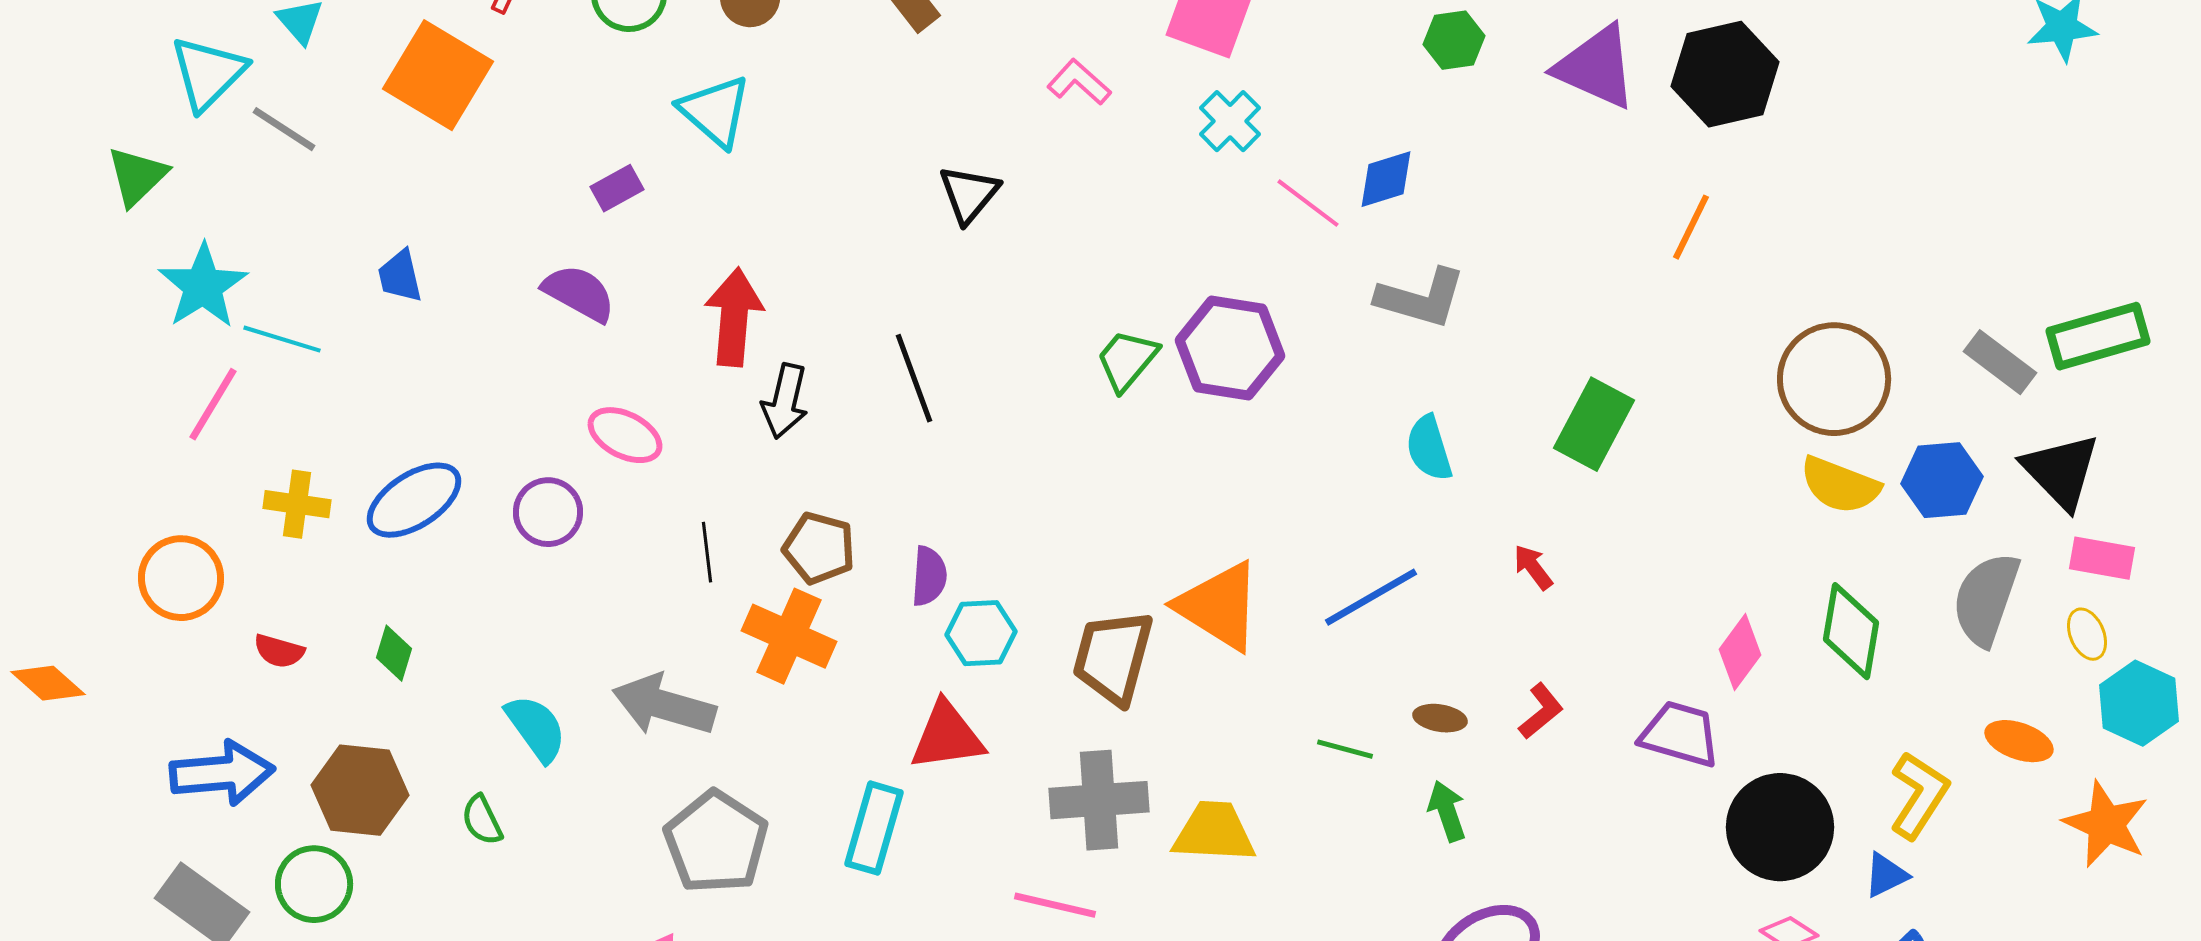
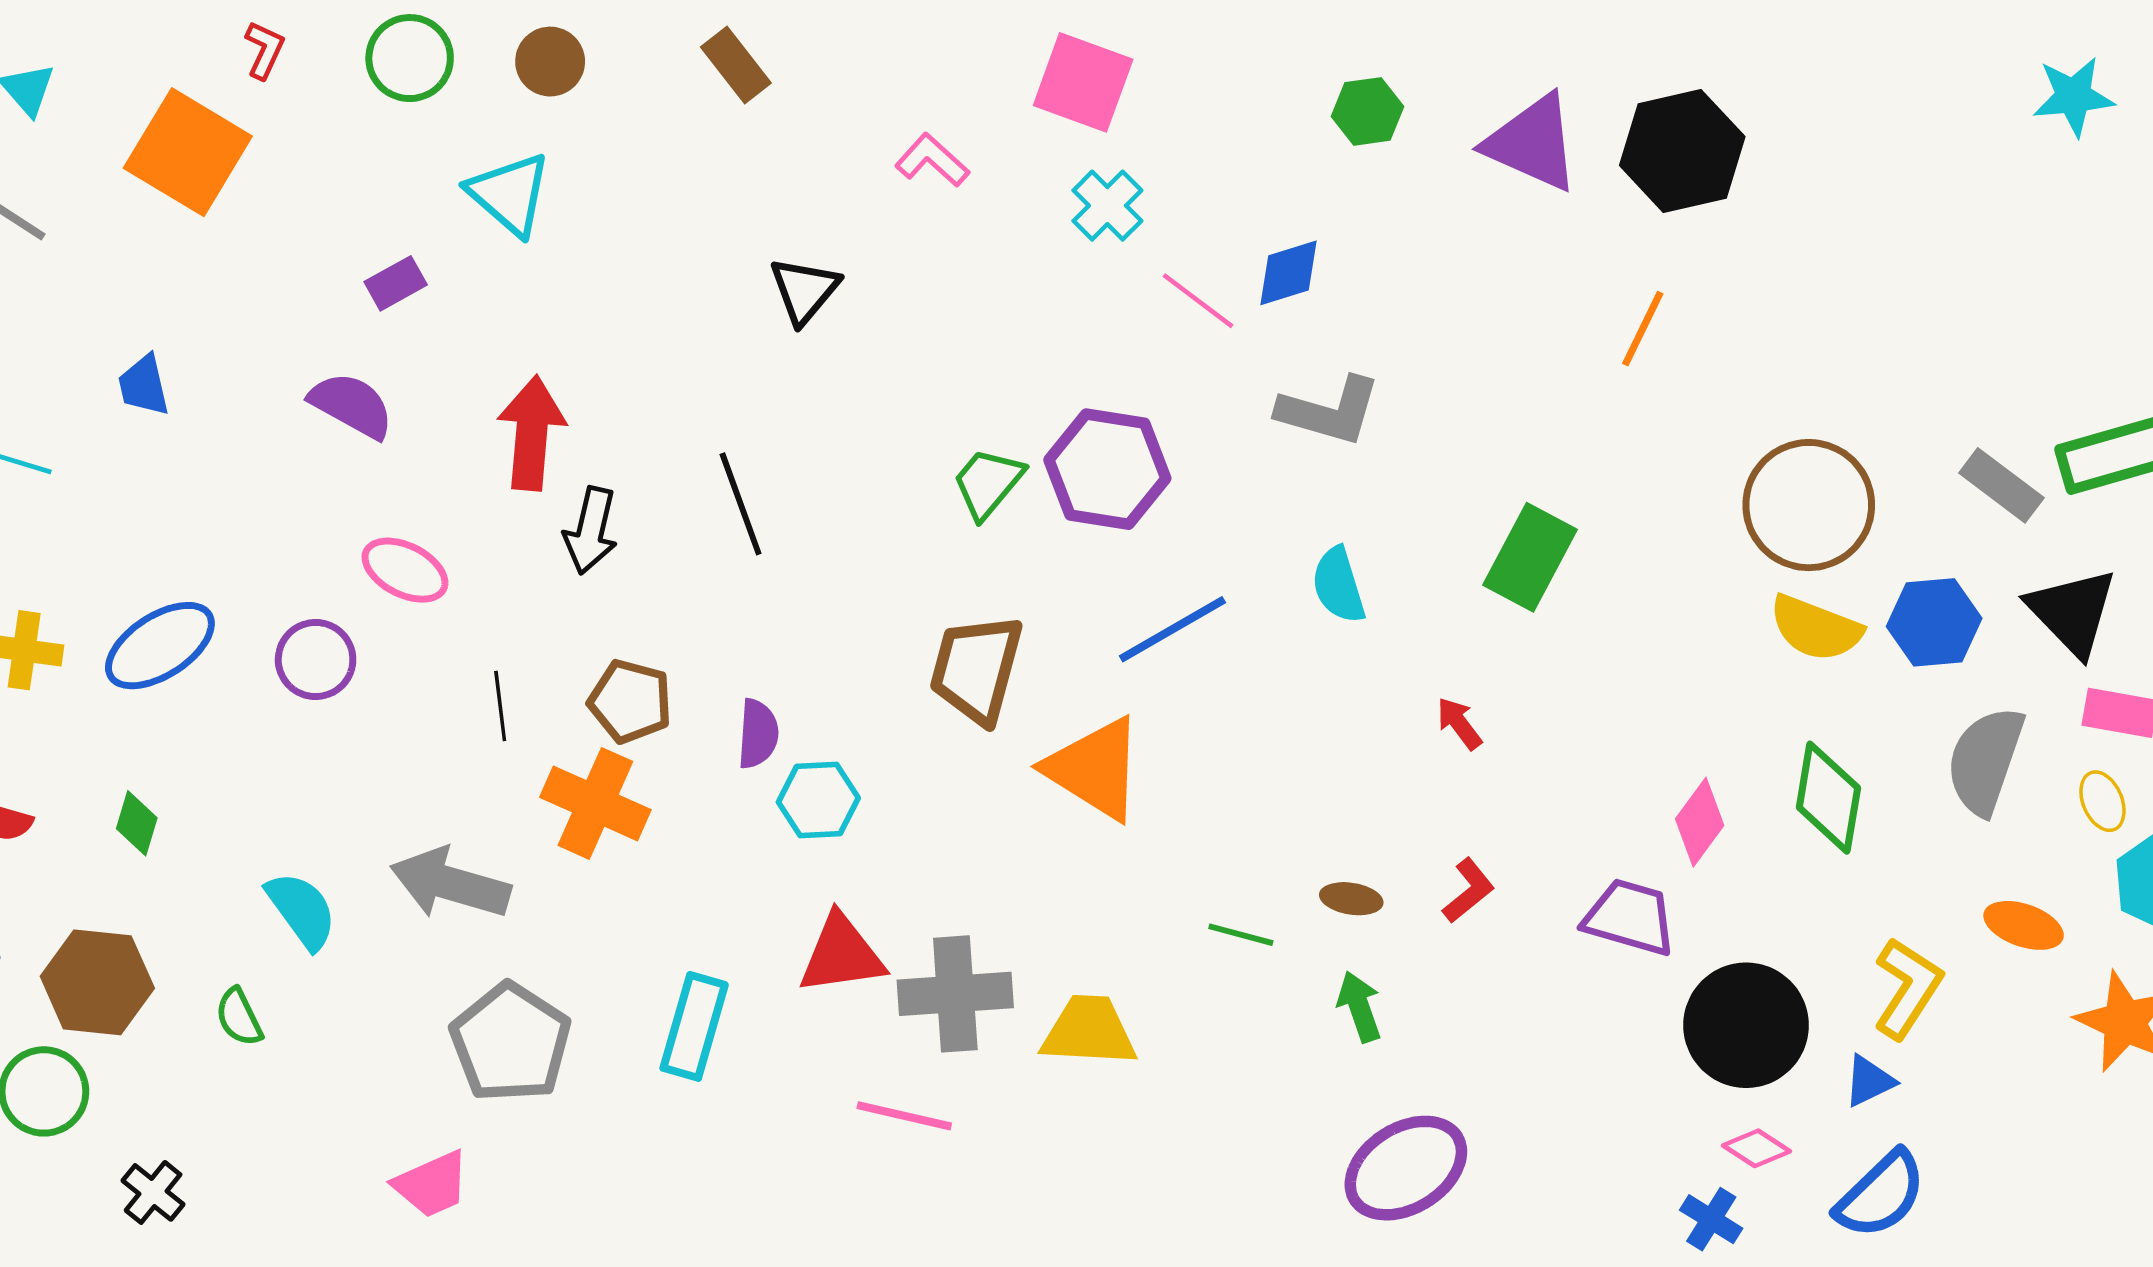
blue line: (1371, 597) -> (1172, 629), moved
brown trapezoid: (1113, 657) -> (976, 669), moved
red triangle: (947, 736) -> (842, 954), moved

